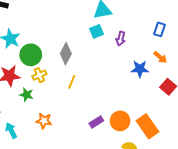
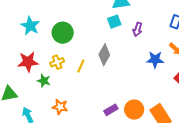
gray diamond: (66, 54) -> (104, 55), moved
green circle: (31, 55) -> (63, 33), moved
yellow line: (72, 82) -> (81, 66), moved

